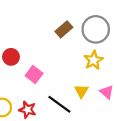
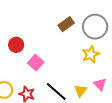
yellow triangle: (81, 91) -> (80, 91), moved

